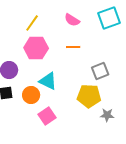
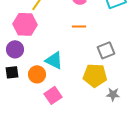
pink hexagon: (36, 48) -> (25, 24), moved

